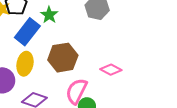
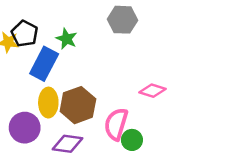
brown hexagon: (63, 58) -> (78, 105), moved

